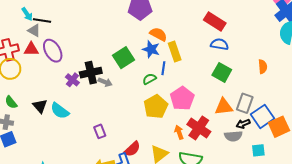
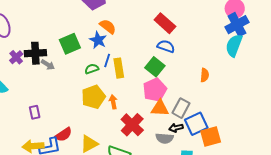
yellow rectangle: (175, 52) -> (119, 68), moved
green square: (222, 72) -> (155, 67), moved
pink pentagon: (182, 98) -> (155, 90), moved
orange arrow: (179, 132) -> (113, 102), moved

